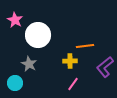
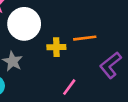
yellow cross: (70, 61) -> (56, 47), moved

